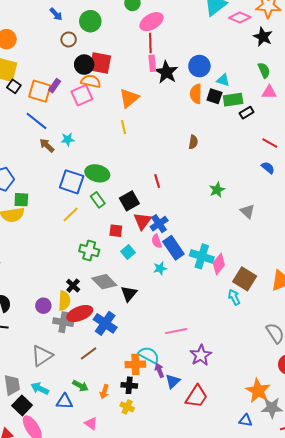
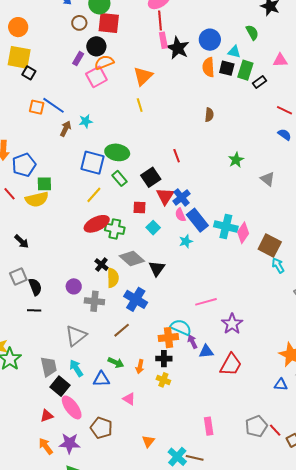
red square: (100, 63) -> (109, 23), moved
green semicircle: (264, 70) -> (252, 32), moved
orange semicircle: (91, 81) -> (104, 62), turned -30
purple rectangle: (55, 86) -> (78, 59), moved
orange square: (40, 91) -> (37, 107), moved, size x0.7
green rectangle: (233, 100) -> (245, 70), turned -60
brown arrow: (47, 145) -> (66, 129), turned 77
cyan arrow: (234, 297) -> (278, 265), moved
yellow semicircle: (64, 301) -> (113, 278), moved
red ellipse: (80, 314) -> (97, 224), moved
blue triangle: (173, 381) -> (206, 351), turned 42
cyan arrow: (40, 389) -> (76, 368), turned 36

